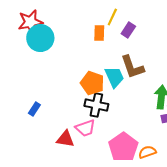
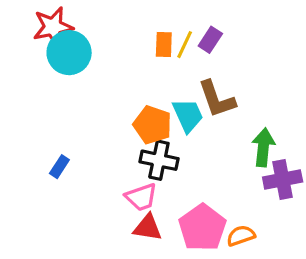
yellow line: (112, 17) -> (185, 45), moved
red triangle: (65, 139) -> (148, 228), moved

